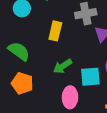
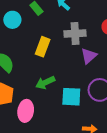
pink ellipse: (70, 97) -> (26, 111), moved

